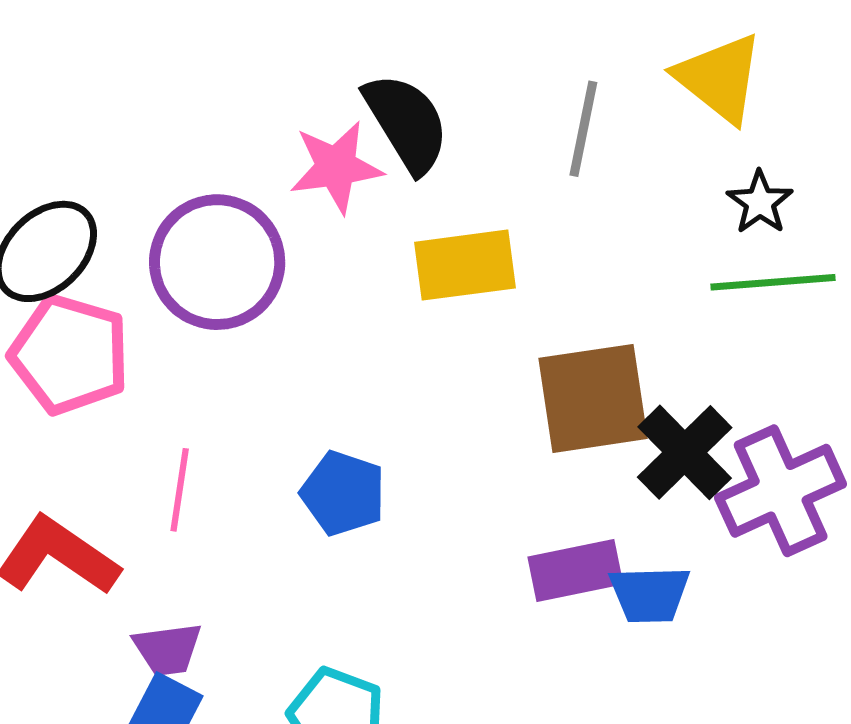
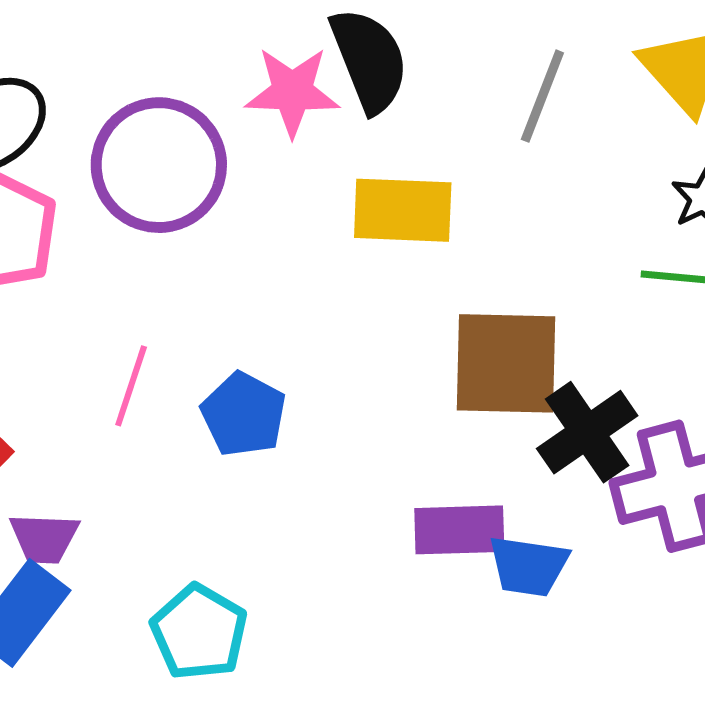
pink line: (180, 490) -> (131, 386), moved

